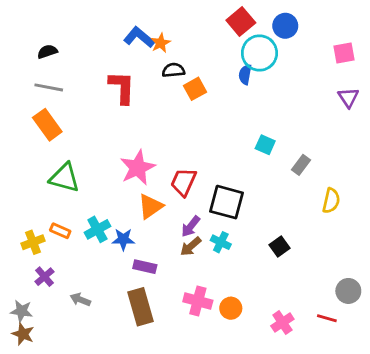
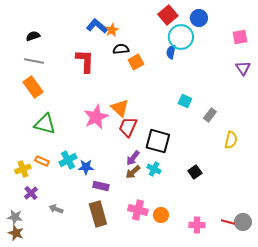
orange triangle: (151, 206) -> (120, 108), moved, turned -42
gray circle: (348, 291) -> (243, 222), moved
pink cross: (282, 323) -> (197, 225), turned 35

